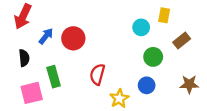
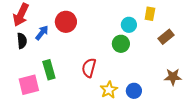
red circle: (73, 38) -> (66, 22), moved
green circle: (153, 57) -> (121, 44), moved
black semicircle: (24, 58) -> (22, 41), moved
blue circle: (147, 85) -> (134, 91), moved

